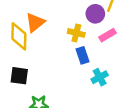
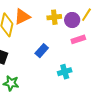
yellow cross: (76, 33) -> (54, 17), moved, turned -32
blue rectangle: (82, 55) -> (42, 51), moved, turned 48

